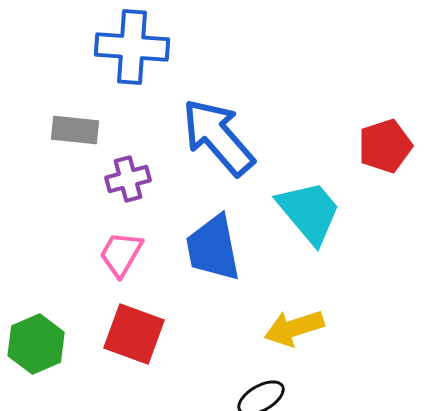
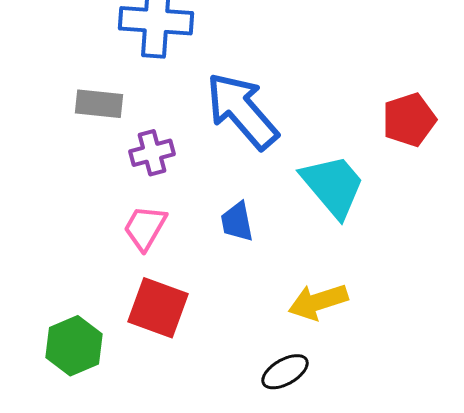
blue trapezoid: (213, 248) -> (237, 222), size x0.6
green hexagon: (36, 344) -> (74, 346), moved

